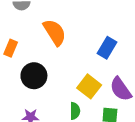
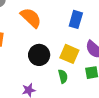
black circle: (34, 76) -> (39, 55), moved

